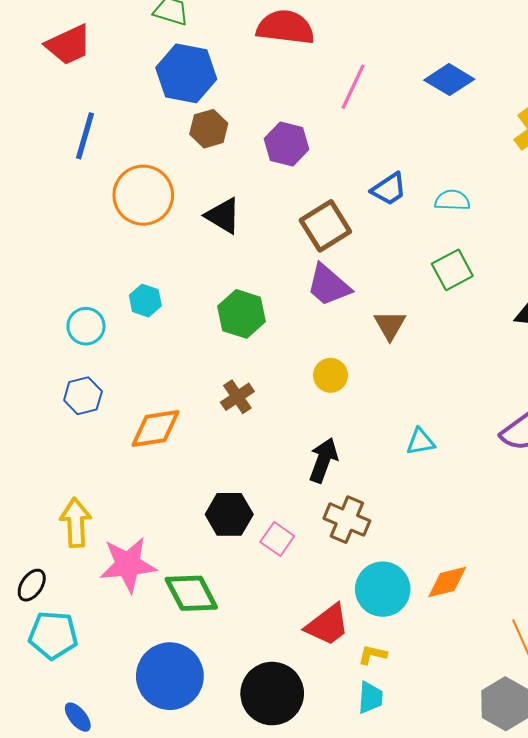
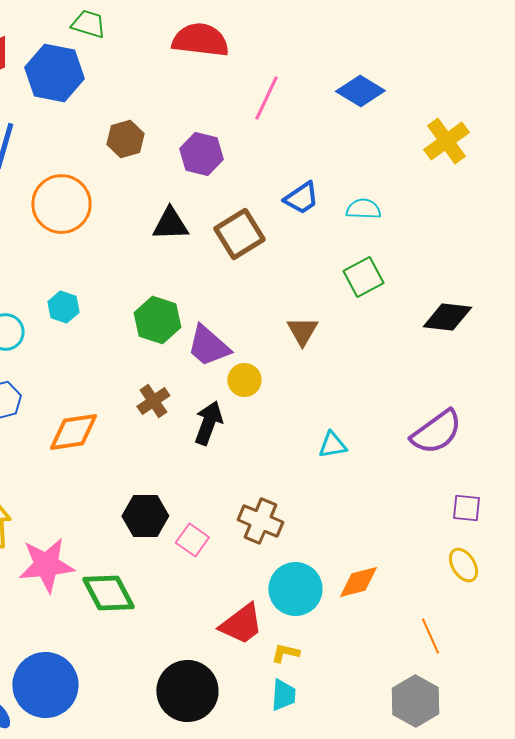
blue hexagon: (186, 73) -> (54, 73), moved
black triangle: (223, 216) -> (170, 224), moved, turned -33
purple trapezoid: (328, 285) -> (208, 346), moved
black arrow: (323, 460) -> (208, 423), moved
blue circle: (170, 676) -> (45, 685), moved

